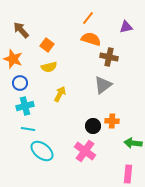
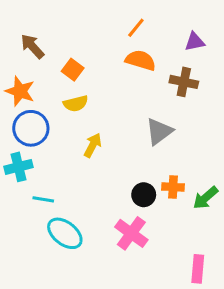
brown cross: (109, 57) -> (184, 82), moved
blue circle: (20, 83) -> (31, 128), size x1.5
cyan cross: (25, 106) -> (18, 167), moved
green arrow: (133, 143) -> (206, 198), moved, turned -48

